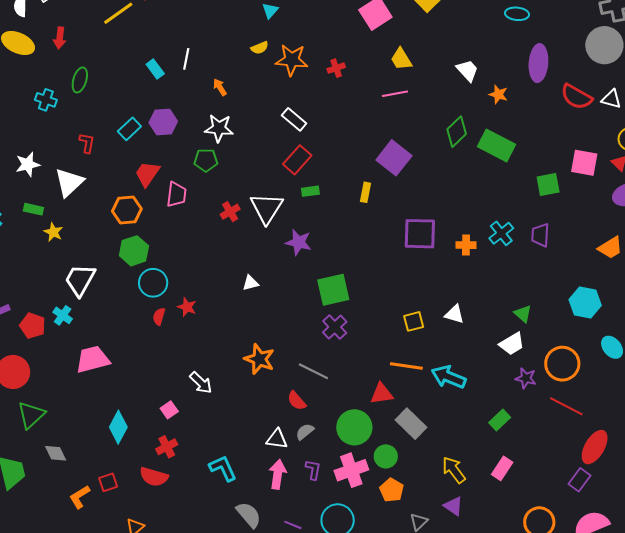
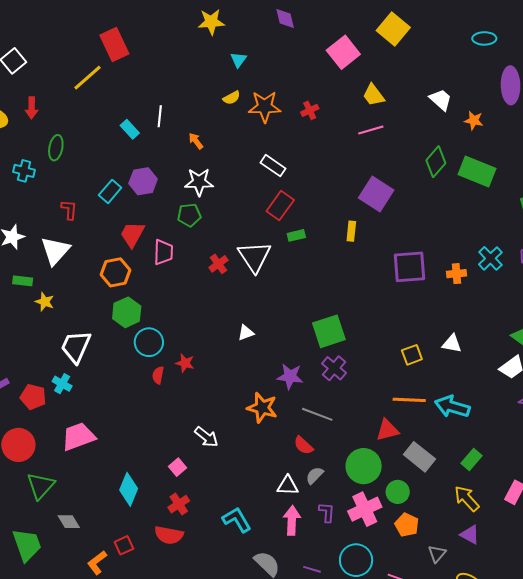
purple star: (299, 242) -> (290, 376), moved
pink trapezoid: (93, 359) -> (78, 437), moved
green rectangle: (500, 420) -> (471, 460), moved

